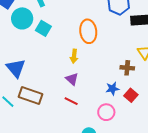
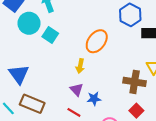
orange ellipse: (88, 31) -> (97, 41), turned 40
brown cross: (127, 68) -> (135, 82), size x1.5
blue star: (112, 89) -> (94, 99), moved

